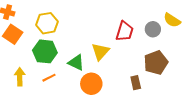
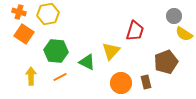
yellow semicircle: (172, 20) -> (184, 34), moved
yellow hexagon: (47, 23) -> (48, 14), moved
gray circle: (153, 29) -> (174, 16), moved
orange circle: (91, 84) -> (121, 83), moved

